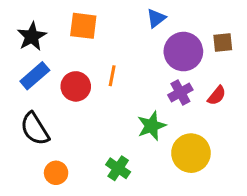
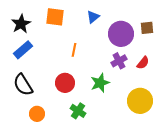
blue triangle: (156, 18) -> (93, 17), moved
red circle: (76, 86) -> (65, 83), moved
yellow circle: (191, 153) -> (140, 101), moved

